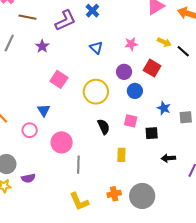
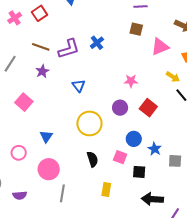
brown line: (27, 17) -> (41, 47), moved
yellow arrow: (164, 42) -> (173, 77), moved
blue triangle: (96, 48) -> (79, 86), moved
pink square: (59, 79) -> (24, 102), moved
blue circle: (135, 91) -> (134, 139), moved
blue triangle: (44, 110) -> (46, 137), moved
black arrow: (168, 158) -> (152, 199), size x1.5
purple semicircle: (28, 178) -> (20, 195), moved

